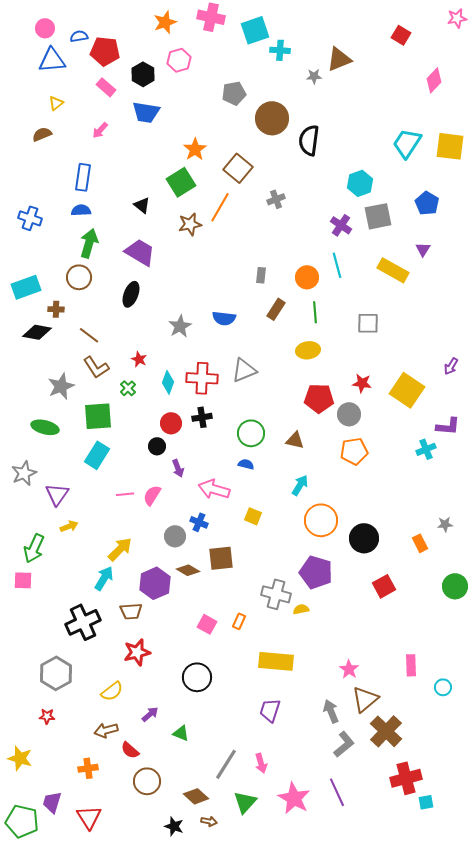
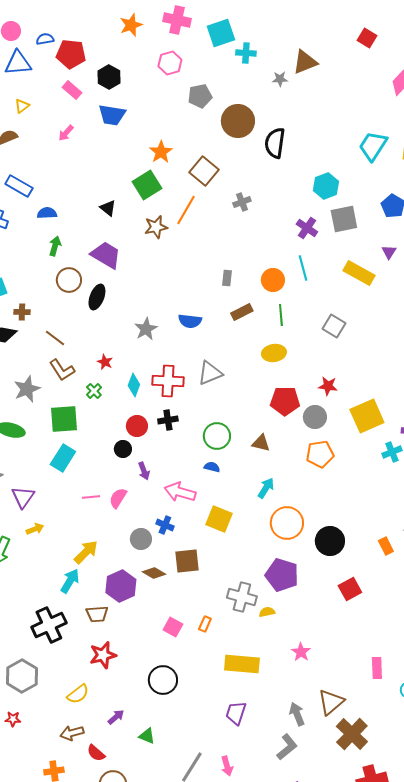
pink hexagon: (179, 60) -> (170, 63), moved
blue rectangle: (83, 177) -> (19, 186), moved, turned -68
green arrow: (89, 243) -> (55, 246), size x0.7
brown circle: (79, 277) -> (69, 280), moved
brown rectangle: (276, 309) -> (242, 312), turned 30
gray square: (368, 323) -> (334, 326), turned 30
yellow square: (407, 390) -> (367, 416), moved, turned 32
yellow square: (253, 516) -> (219, 519), size x1.5
pink star: (349, 669) -> (301, 652), moved
gray L-shape: (344, 744) -> (287, 747), moved

